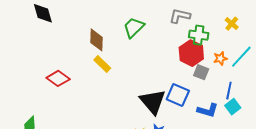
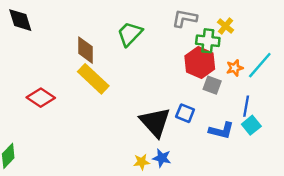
yellow cross: (232, 24) -> (226, 26), moved
yellow rectangle: (102, 64) -> (93, 79), size x1.5
blue square: (178, 95) -> (185, 113), size x0.7

